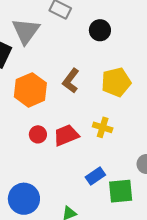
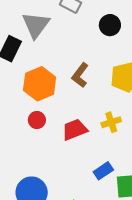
yellow cross: (103, 127) -> (111, 122), turned -36
red circle: (38, 134) -> (37, 120), moved

